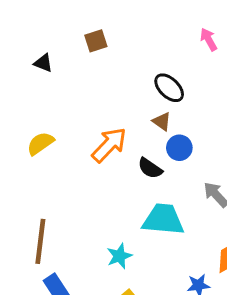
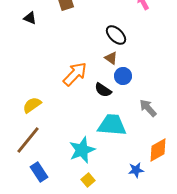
yellow semicircle: (40, 143) -> (32, 105), moved
brown line: (40, 241) -> (28, 140), turned 32
cyan star: (119, 256) -> (82, 150), size x1.5

